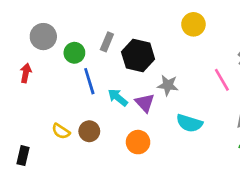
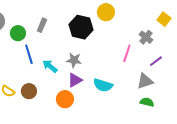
black hexagon: (138, 55) -> (81, 27), moved
pink line: (222, 80) -> (127, 53), turned 48
gray star: (168, 85) -> (74, 60), moved
purple triangle: (145, 103) -> (75, 80), moved, turned 42

